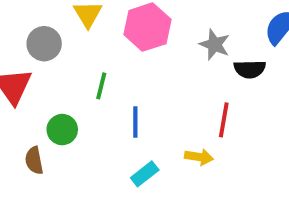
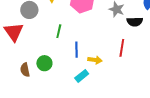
green circle: (62, 130) -> (44, 63), moved
yellow arrow: (199, 157) -> (95, 60), moved

